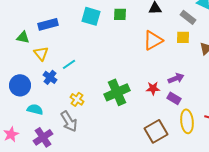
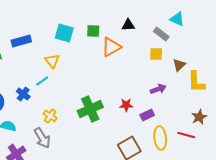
orange triangle: (153, 40) -> (111, 47), moved
yellow triangle: (41, 53) -> (52, 61), moved
purple arrow: (176, 78) -> (158, 89), moved
purple rectangle: (174, 98) -> (147, 115), turned -56

